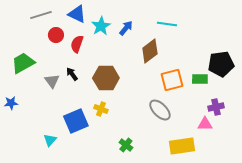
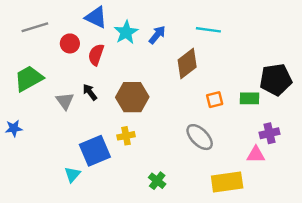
gray line: (41, 15) -> (35, 27), moved
orange square: (172, 80) -> (215, 100), size x0.6
yellow cross: (101, 109) -> (126, 136), turned -32
cyan triangle: (50, 140) -> (72, 174), moved

